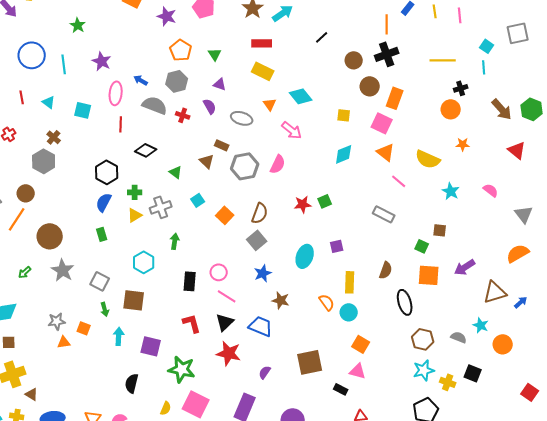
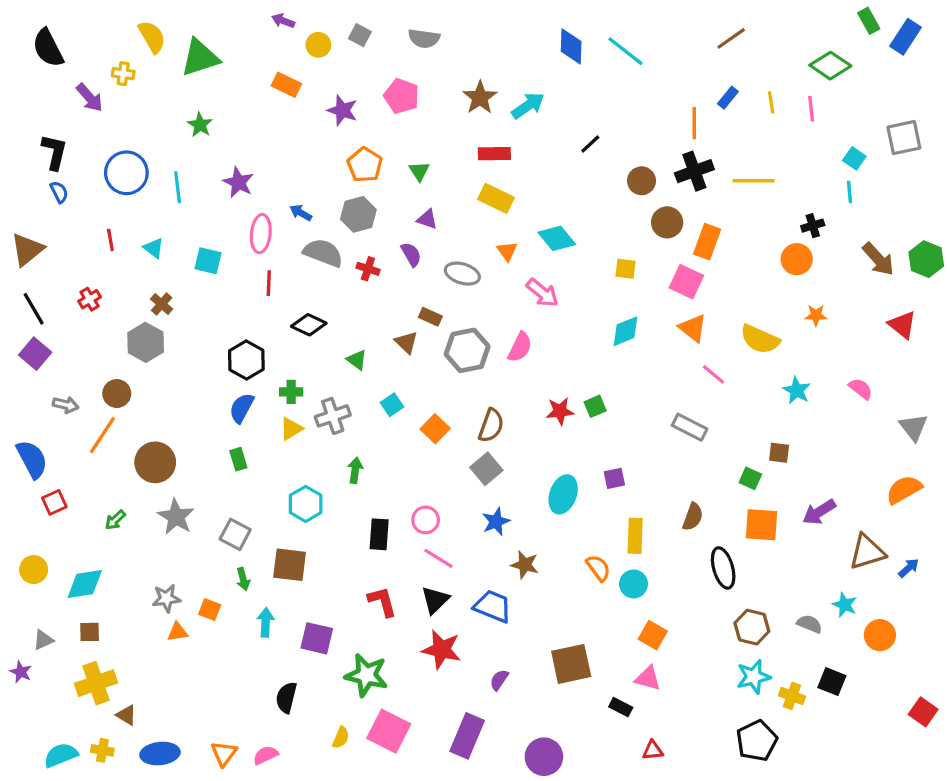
yellow line: (443, 60) -> (754, 181), moved

